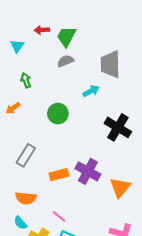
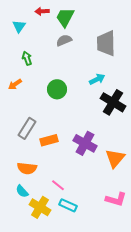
cyan arrow: (91, 91) -> (97, 79), moved
orange rectangle: (59, 175) -> (49, 140), moved

